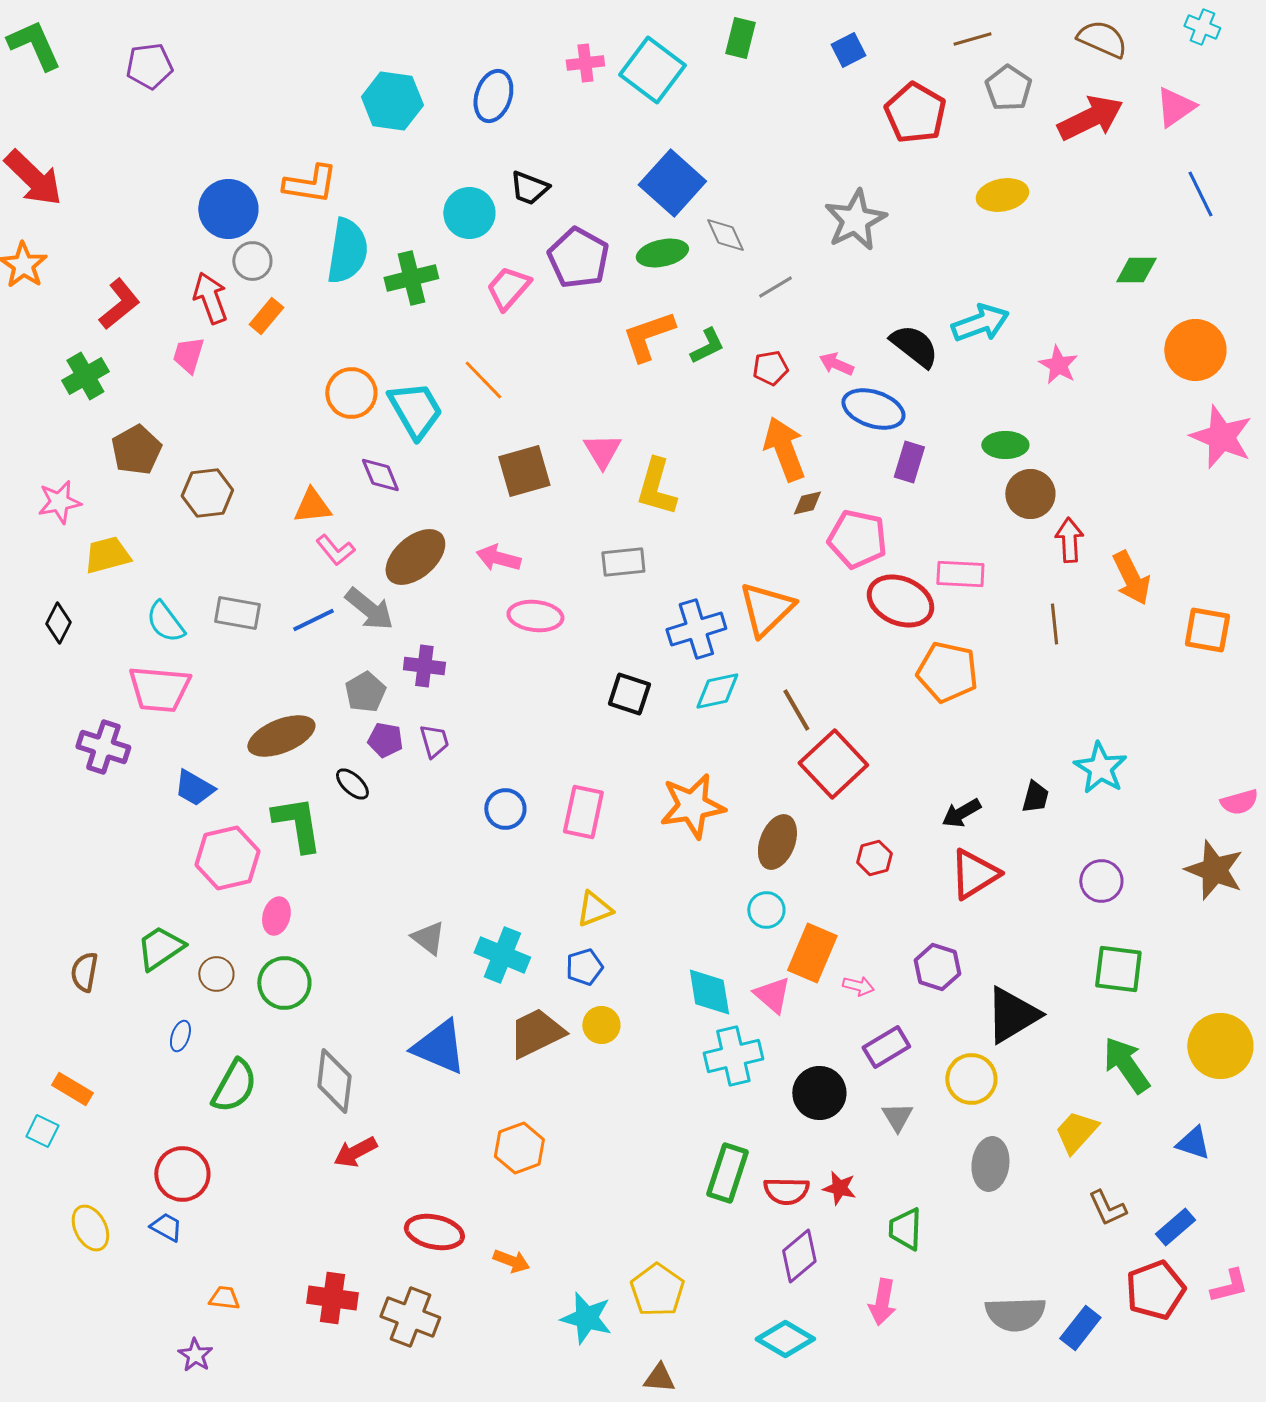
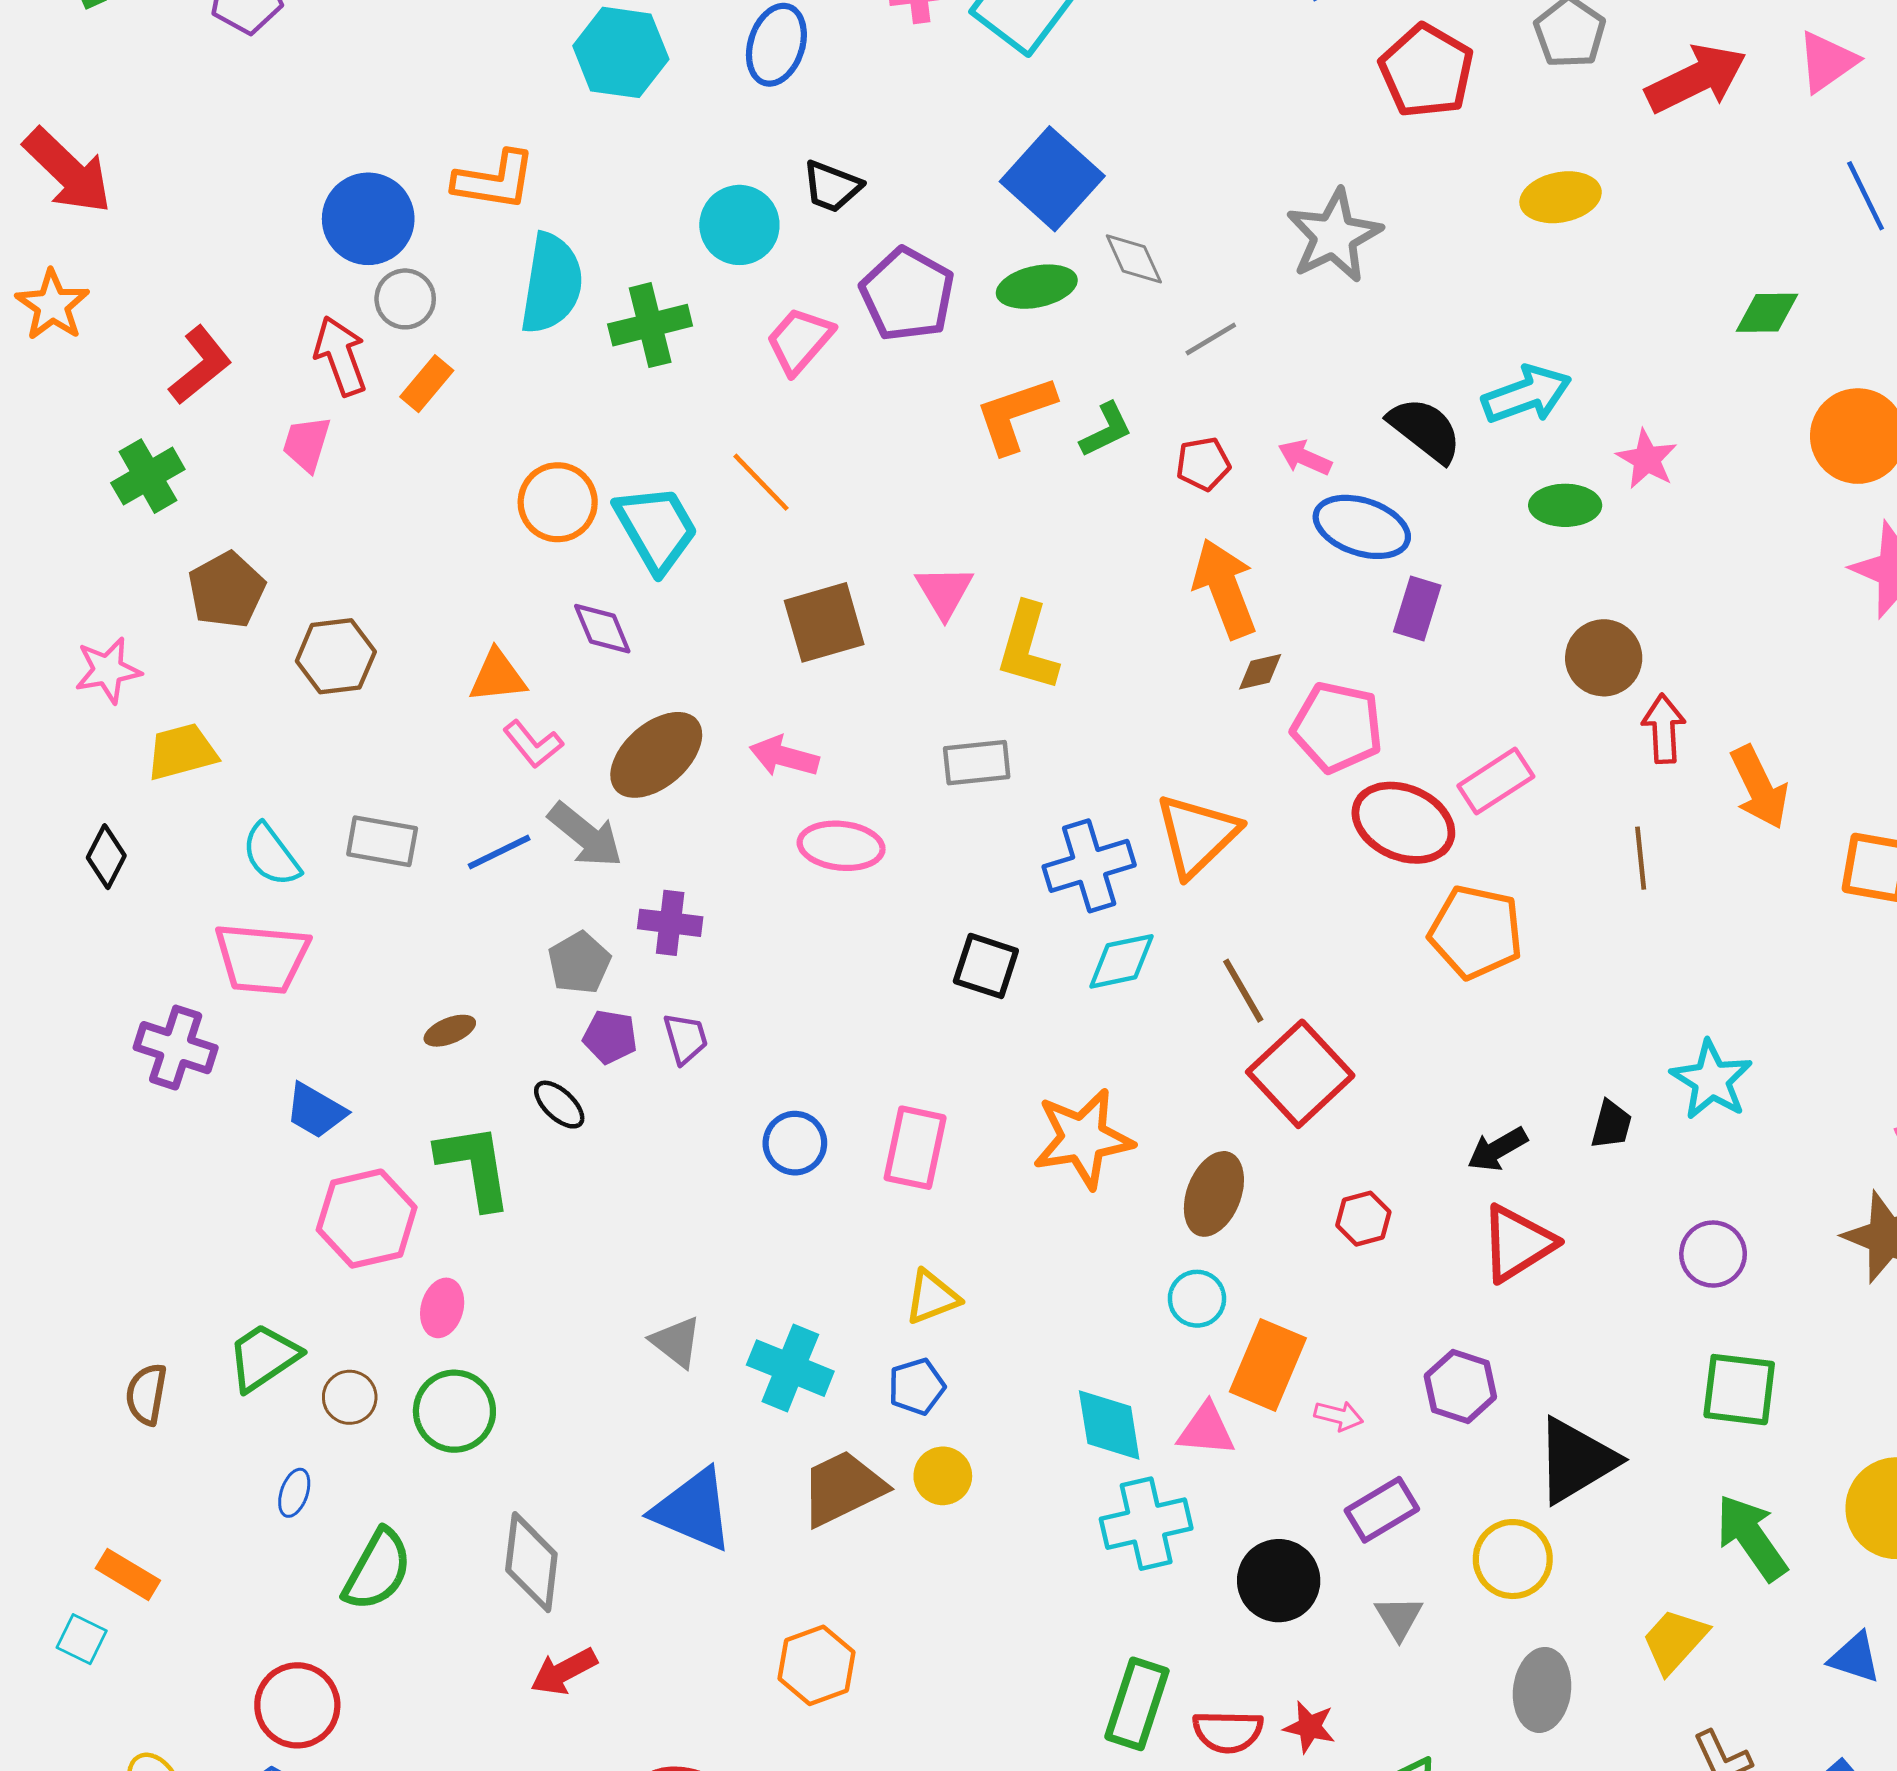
green ellipse: (1005, 445) -> (1565, 505), moved
pink rectangle: (960, 574) -> (1496, 781), turned -36
brown ellipse: (281, 736) -> (450, 1031), size x0.5
pink triangle: (772, 995) -> (1206, 1430), turned -36

